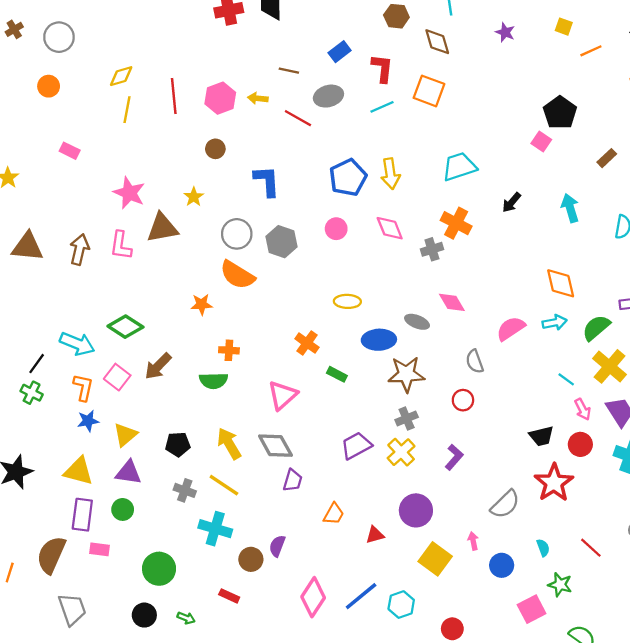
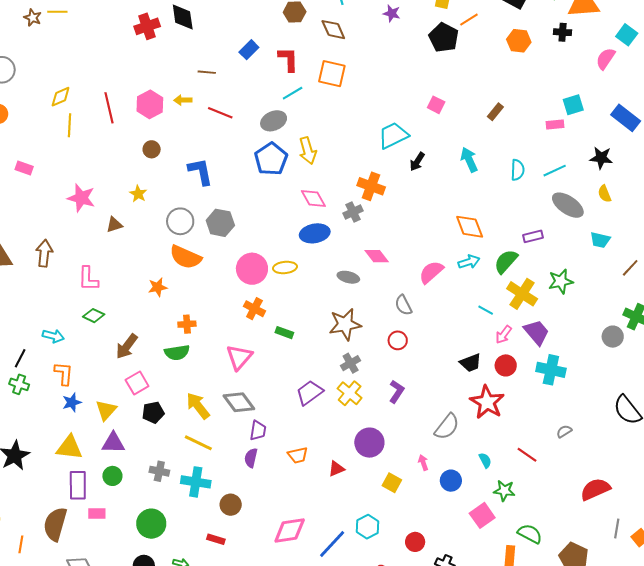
gray ellipse: (328, 96) -> (274, 121), moved
black pentagon: (560, 113) -> (444, 38), moved
cyan trapezoid: (459, 167) -> (393, 135), moved
brown triangle: (162, 228) -> (114, 225), size x0.6
pink circle: (336, 229) -> (252, 269), moved, size x1.6
pink L-shape: (121, 245) -> (88, 279), moved
green diamond: (125, 327) -> (94, 316), size x0.7
blue ellipse: (379, 340) -> (315, 233), moved
cyan arrow: (77, 344) -> (53, 336), size x0.7
pink square: (117, 377) -> (137, 383), moved, turned 30
pink arrow: (583, 409) -> (504, 335), turned 72
gray cross: (185, 490) -> (159, 471), moved
orange trapezoid: (334, 514) -> (298, 455), turned 55
purple semicircle: (277, 546) -> (251, 458), moved
yellow square: (435, 559) -> (392, 483), size x0.7
blue line: (361, 596) -> (332, 544), moved
pink diamond: (313, 597) -> (290, 531), turned 56

